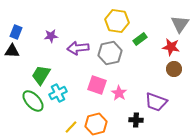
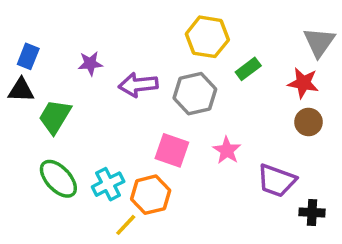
green trapezoid: (41, 75) -> (55, 117), moved
cyan cross: (58, 93) -> (108, 184), moved
pink star: (119, 93) -> (227, 150), moved
black cross: (136, 120) -> (312, 212), moved
orange hexagon: (96, 124) -> (151, 195), moved

